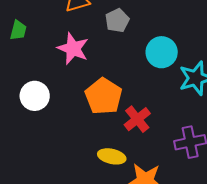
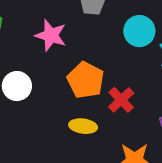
yellow ellipse: (112, 156) -> (83, 126), moved

